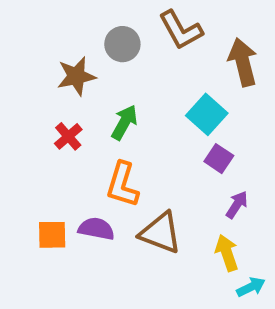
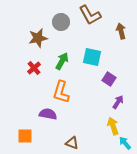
brown arrow: (243, 62) -> (121, 31), size x0.7
cyan square: (207, 114) -> (92, 57), moved, turned -30
brown triangle: (161, 233) -> (72, 143), moved, size x0.6
orange square: (52, 235) -> (25, 136), moved
cyan arrow: (251, 287) -> (125, 143), turned -104

